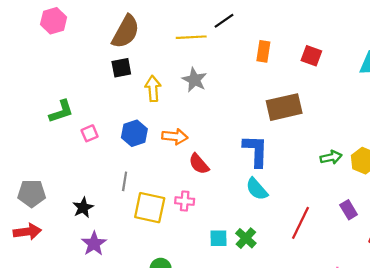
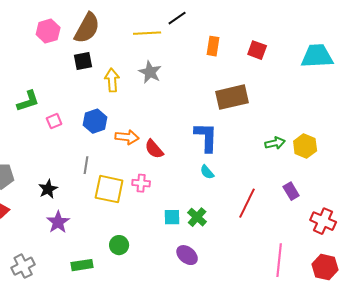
pink hexagon: (54, 21) -> (48, 31), moved
orange arrow: (175, 137) -> (127, 137), moved
cyan semicircle: (257, 189) -> (207, 172), size x0.7

